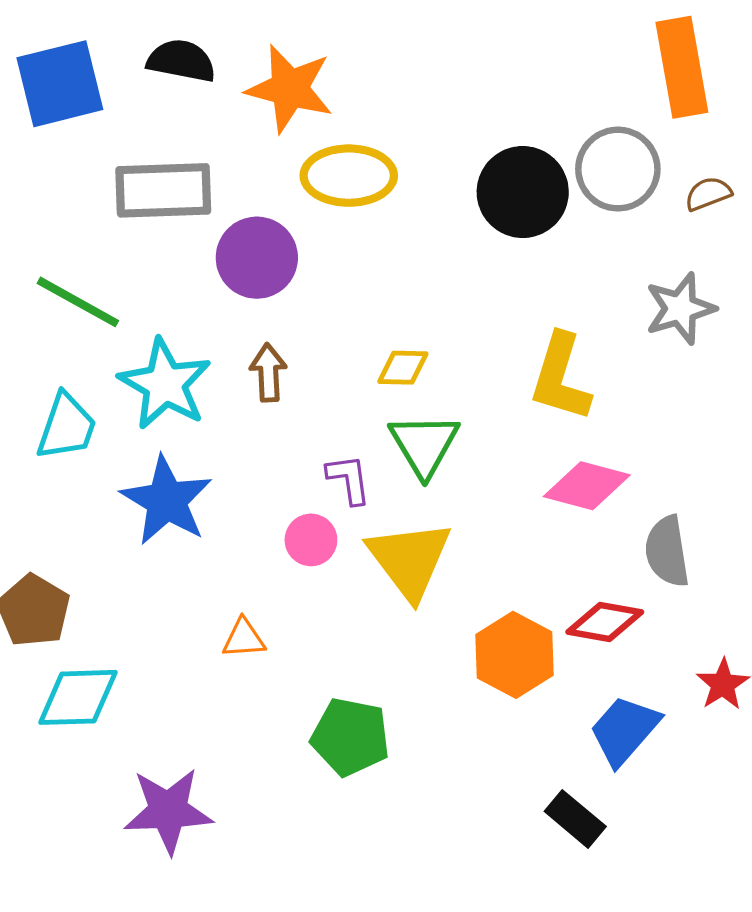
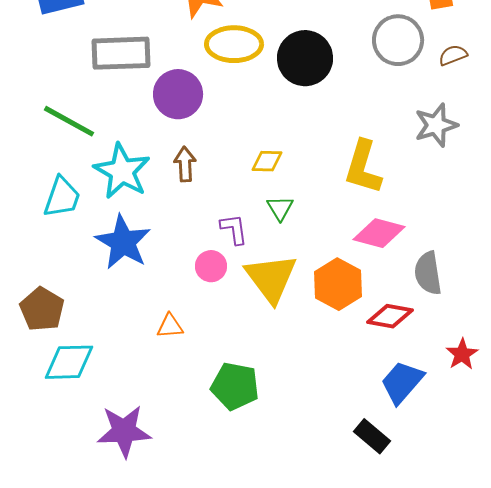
black circle: (523, 192) -> (305, 58), moved
green triangle: (424, 445) -> (280, 208), size x0.6
orange hexagon: (514, 655) -> (338, 284), moved

